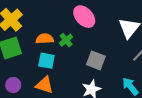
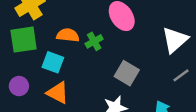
cyan square: (46, 61) -> (53, 62), moved

